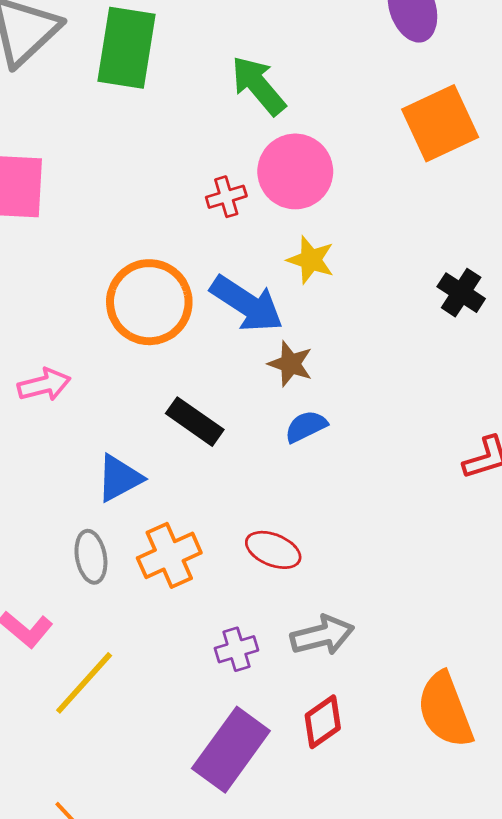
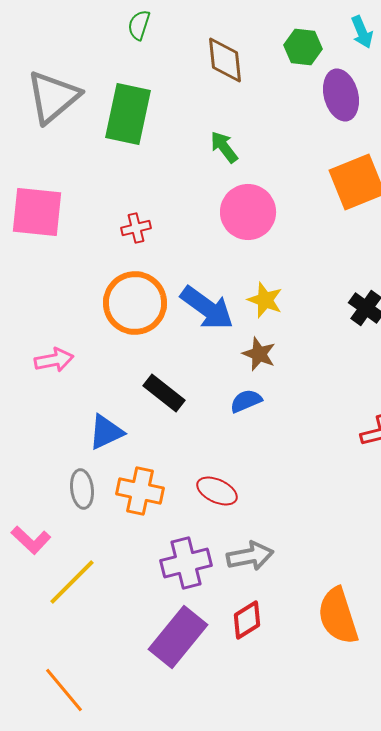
green arrow: (258, 85) -> (224, 147), size x0.7
red cross: (226, 197) -> (136, 228), moved
yellow star: (311, 260) -> (265, 300), moved
brown star: (290, 364) -> (259, 354), moved
orange cross: (169, 555) -> (140, 491), turned 33
purple cross: (236, 649) -> (186, 563), size x1.6

